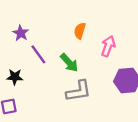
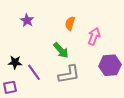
purple star: (21, 33) -> (27, 20), moved
purple line: (38, 54) -> (34, 72), moved

